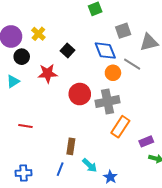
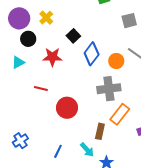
blue diamond: (105, 51) -> (92, 54), moved, turned 55
red circle: (80, 94) -> (67, 108), moved
red line: (25, 126) -> (41, 88), moved
brown rectangle: (71, 146) -> (100, 131), moved
blue cross: (23, 173) -> (20, 141), moved, turned -35

